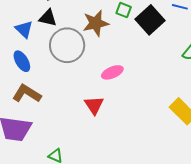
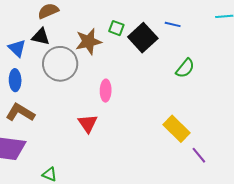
blue ellipse: (22, 61) -> (15, 80), turned 30
pink ellipse: (112, 72) -> (106, 91), turned -65

